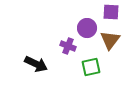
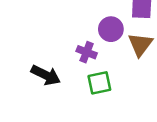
green square: (91, 67) -> (99, 83), moved

